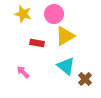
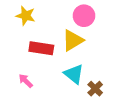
pink circle: (54, 14) -> (84, 16), moved
red rectangle: (37, 43) -> (41, 48), size x1.5

